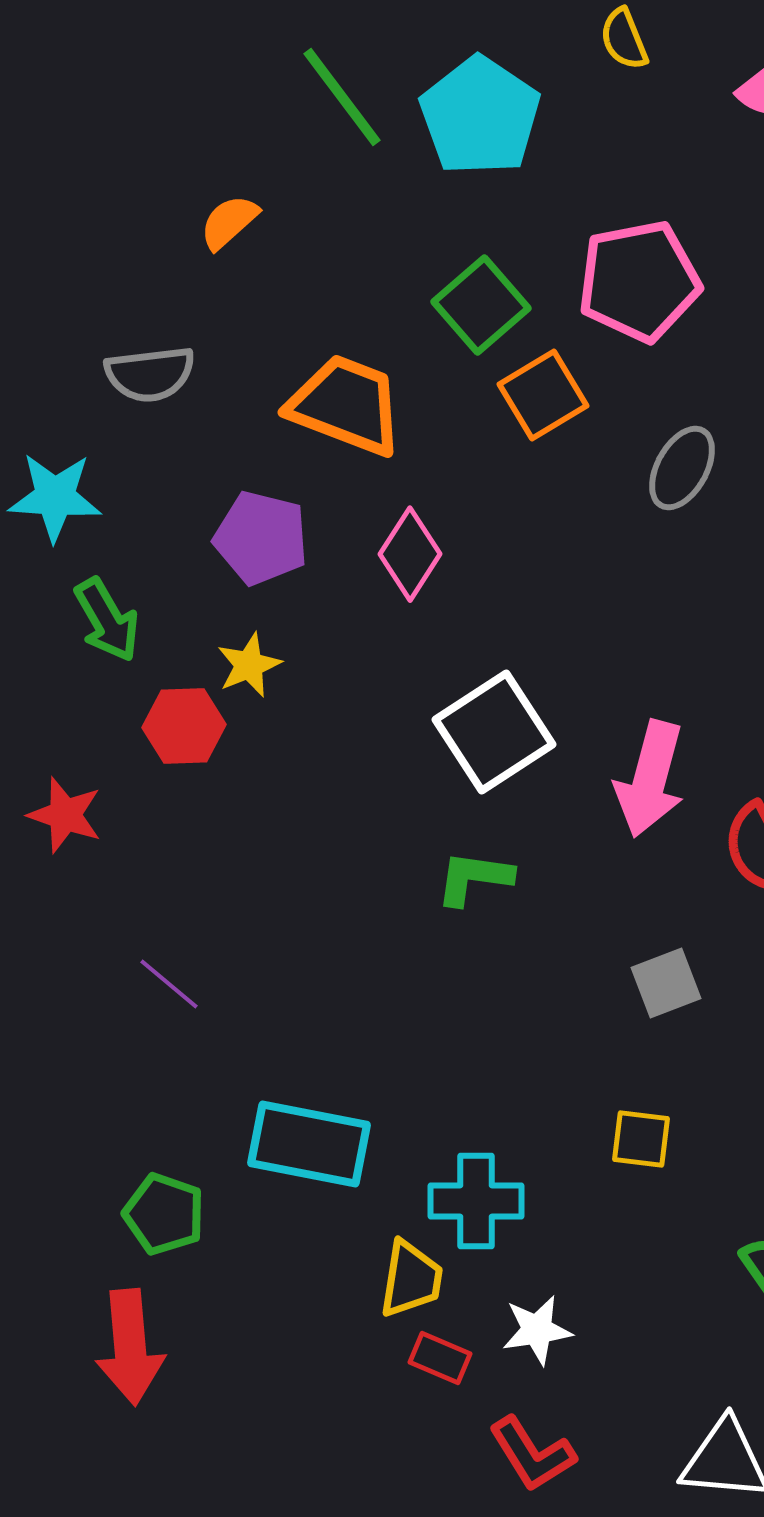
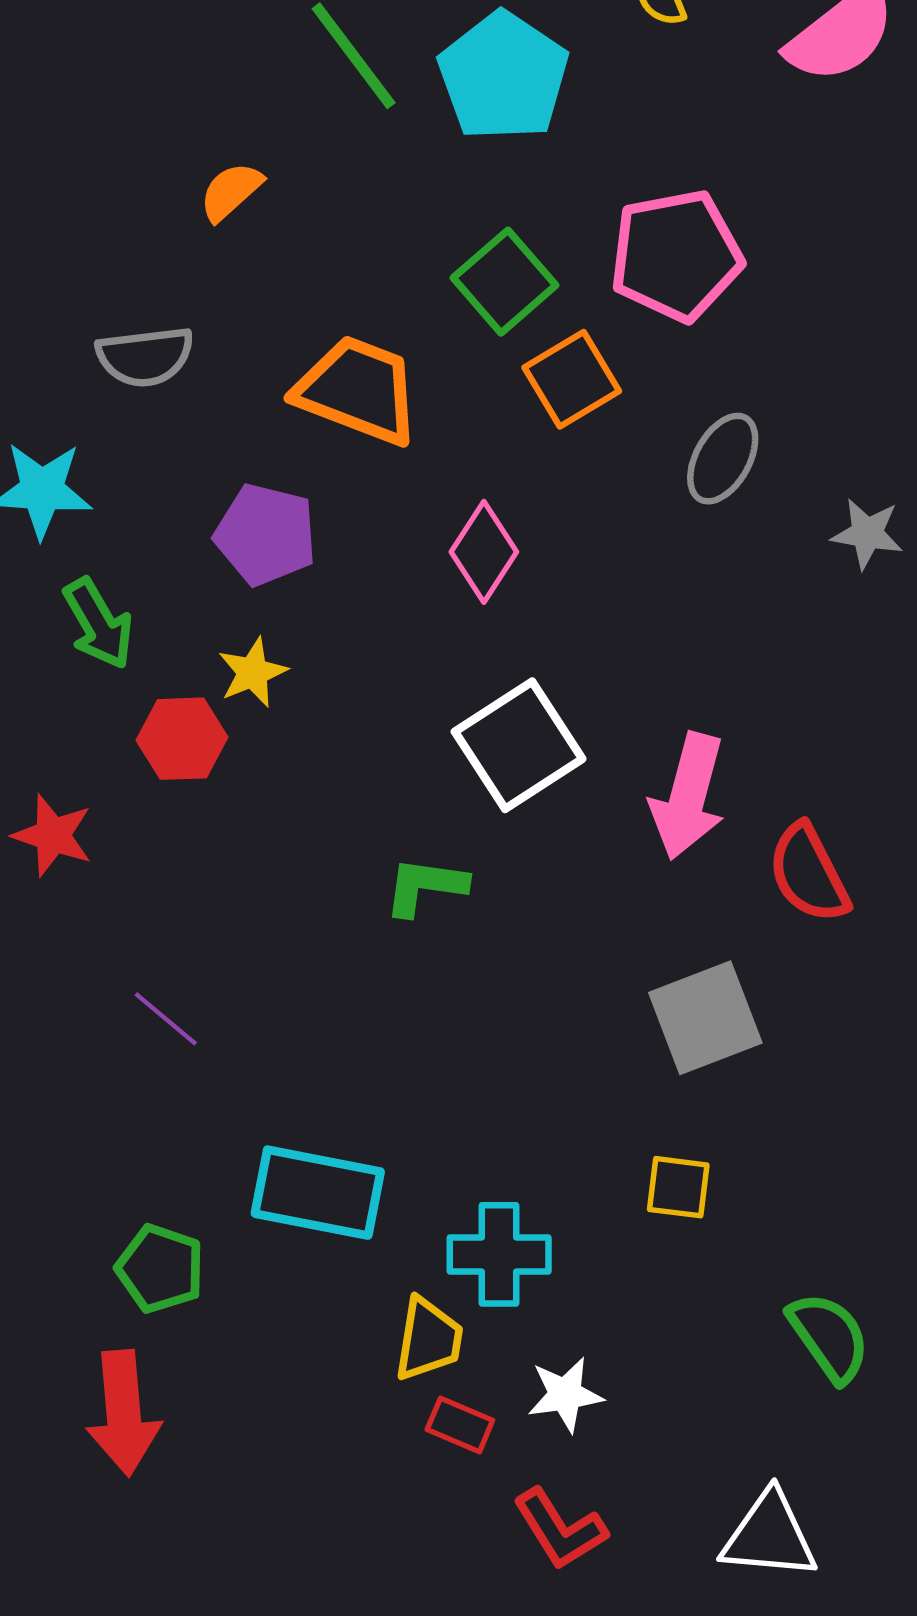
pink diamond: (410, 554) -> (484, 552), moved
green L-shape: (474, 878) -> (425, 886), moved
gray square: (666, 983) -> (705, 1018), size x1.5

